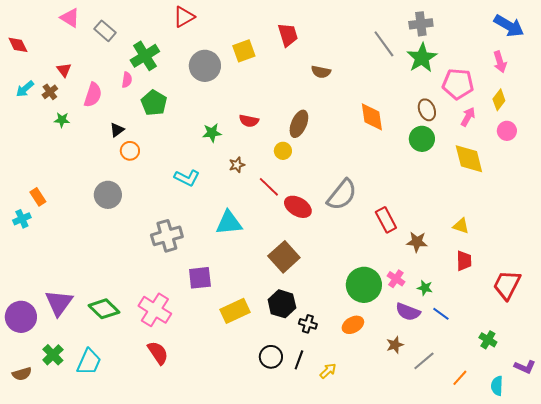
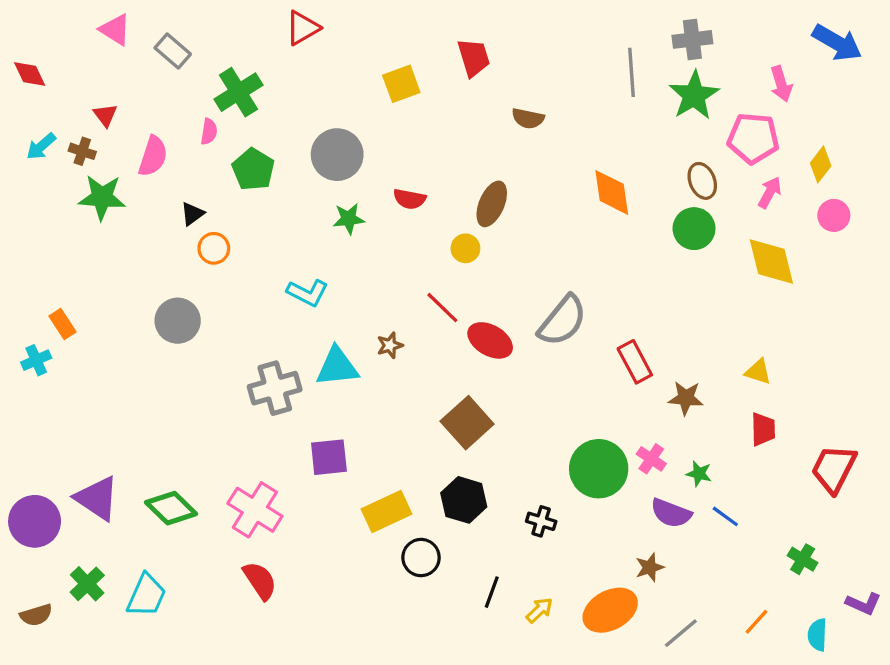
gray line: (384, 44) -> (632, 72), turned 32
pink arrow: (500, 62) -> (781, 84), moved
gray circle: (205, 66) -> (337, 155), moved
brown cross: (50, 92) -> (82, 151), turned -35
green star: (62, 120) -> (102, 197), size x1.8
brown star: (237, 165) -> (390, 345), moved
cyan triangle: (229, 223) -> (337, 367), moved
purple triangle: (59, 303) -> (97, 498), turned -32
black cross: (308, 324) -> (541, 521), moved
orange ellipse: (353, 325) -> (610, 610), moved, size x1.5
black circle: (271, 357) -> (421, 558), moved
gray line: (424, 361) -> (681, 633), moved

